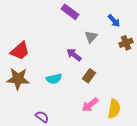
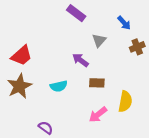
brown rectangle: (89, 76) -> (97, 83), turned 56
brown star: (18, 79) -> (19, 86), turned -30
yellow semicircle: (114, 109) -> (125, 101), moved

